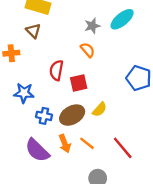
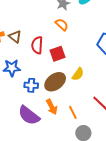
brown triangle: (33, 31) -> (15, 37), moved
orange line: (87, 143) -> (73, 112), moved, turned 32

